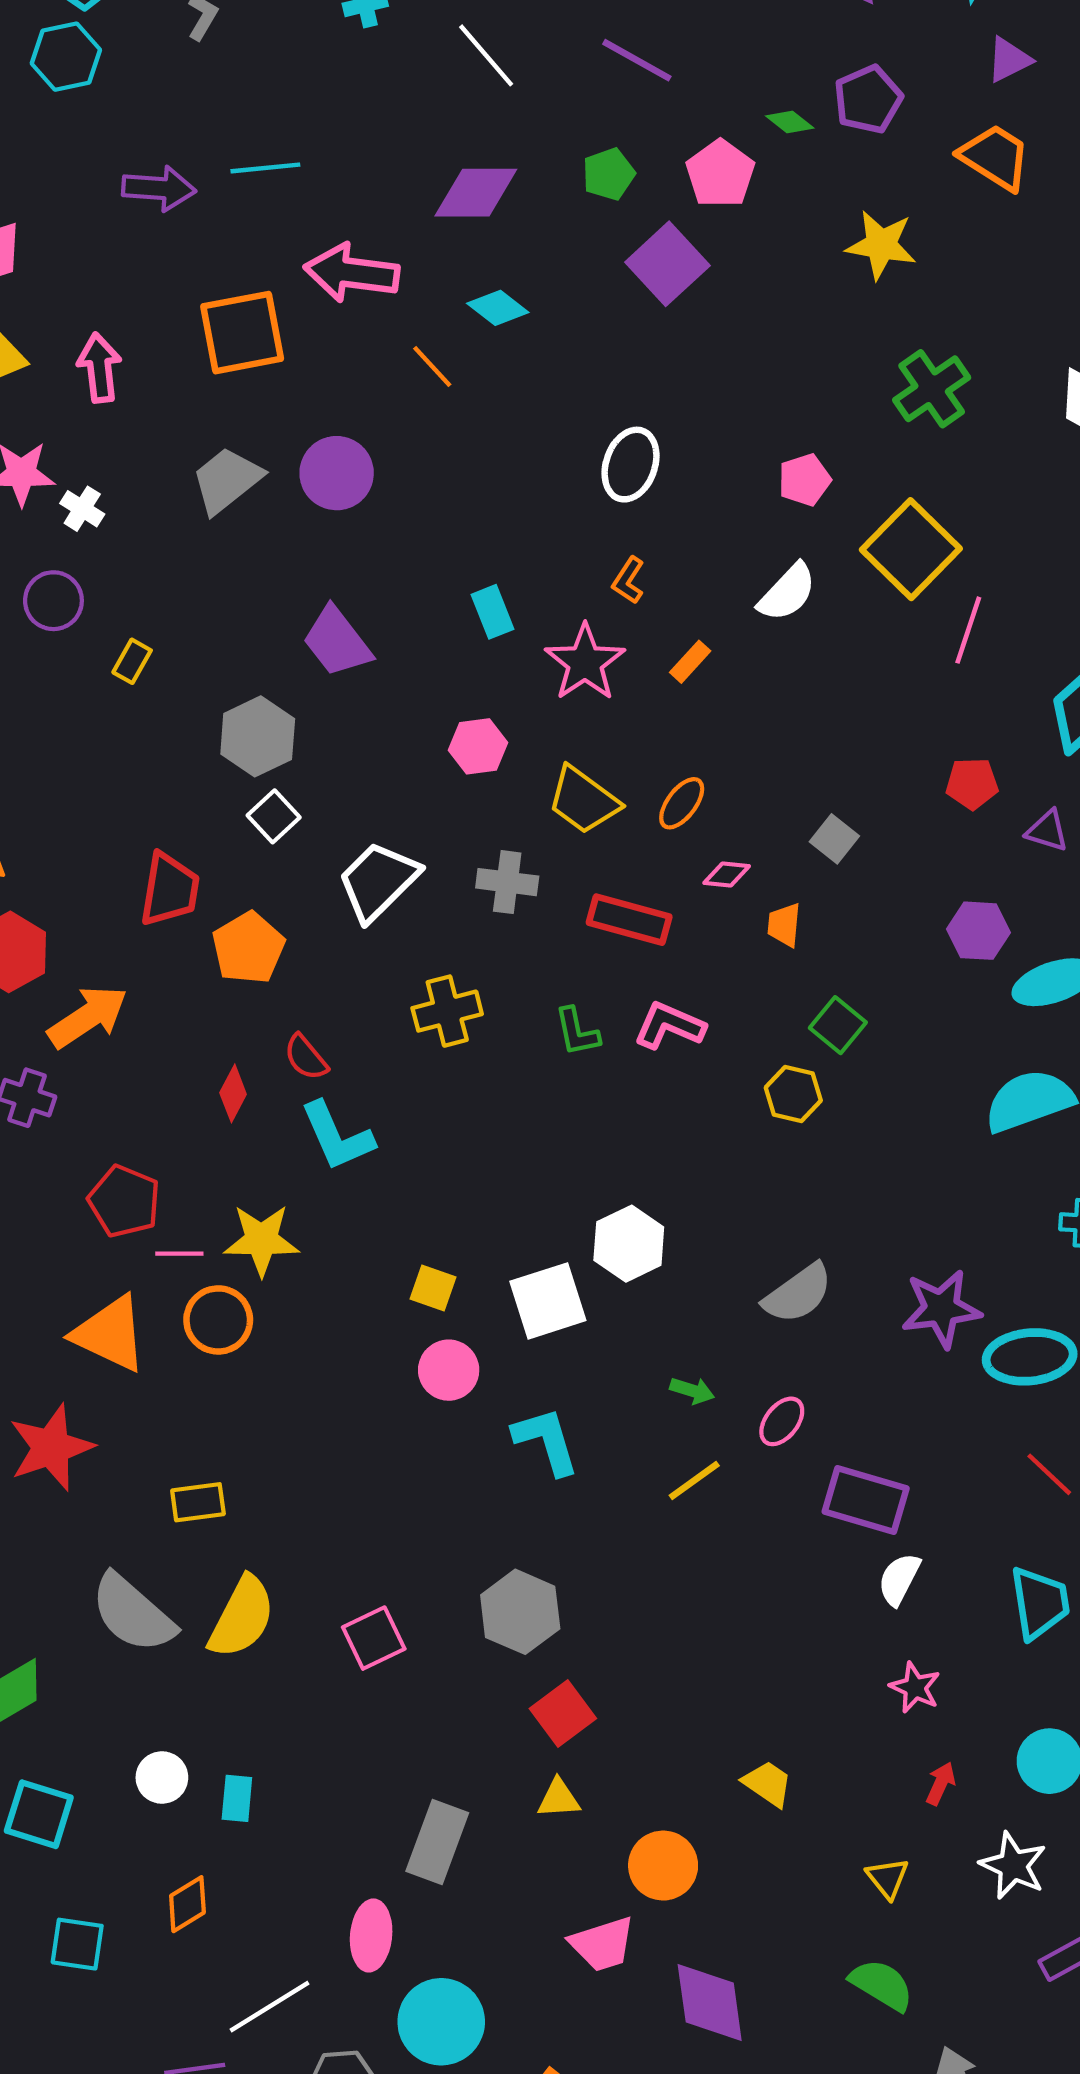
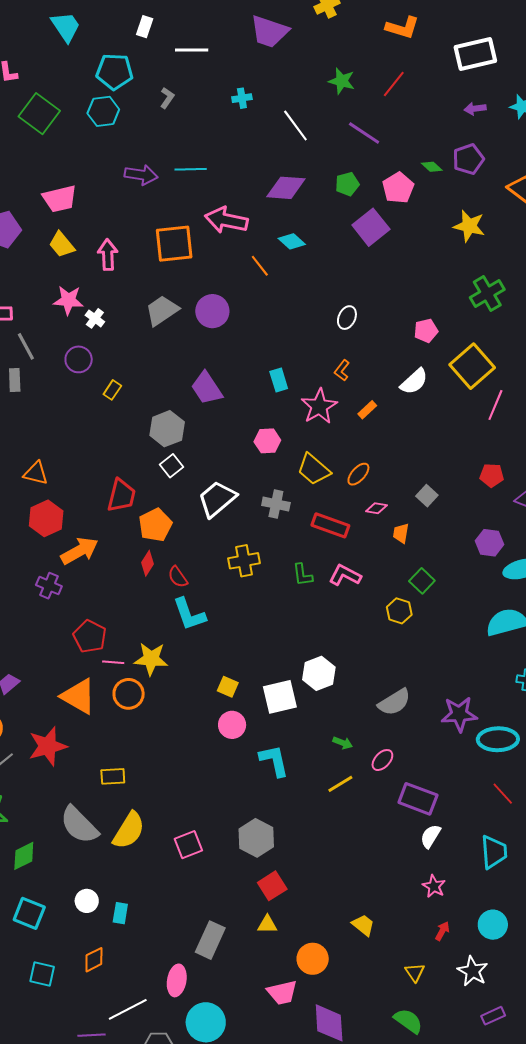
white ellipse: (631, 465) -> (347, 318), size x0.7
red diamond: (233, 1093) -> (148, 563), moved

